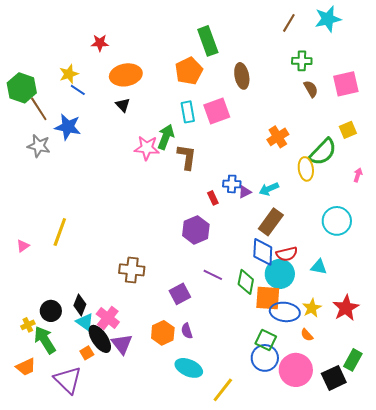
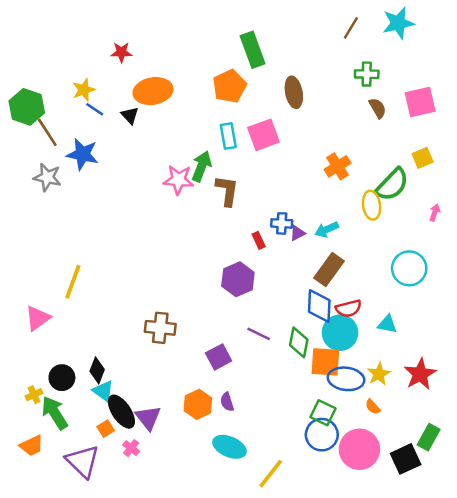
black triangle: (123, 105) -> (130, 115), moved
pink triangle: (23, 246) -> (38, 318), moved, size x1.6
pink cross: (108, 318) -> (131, 448), moved, size x0.6

